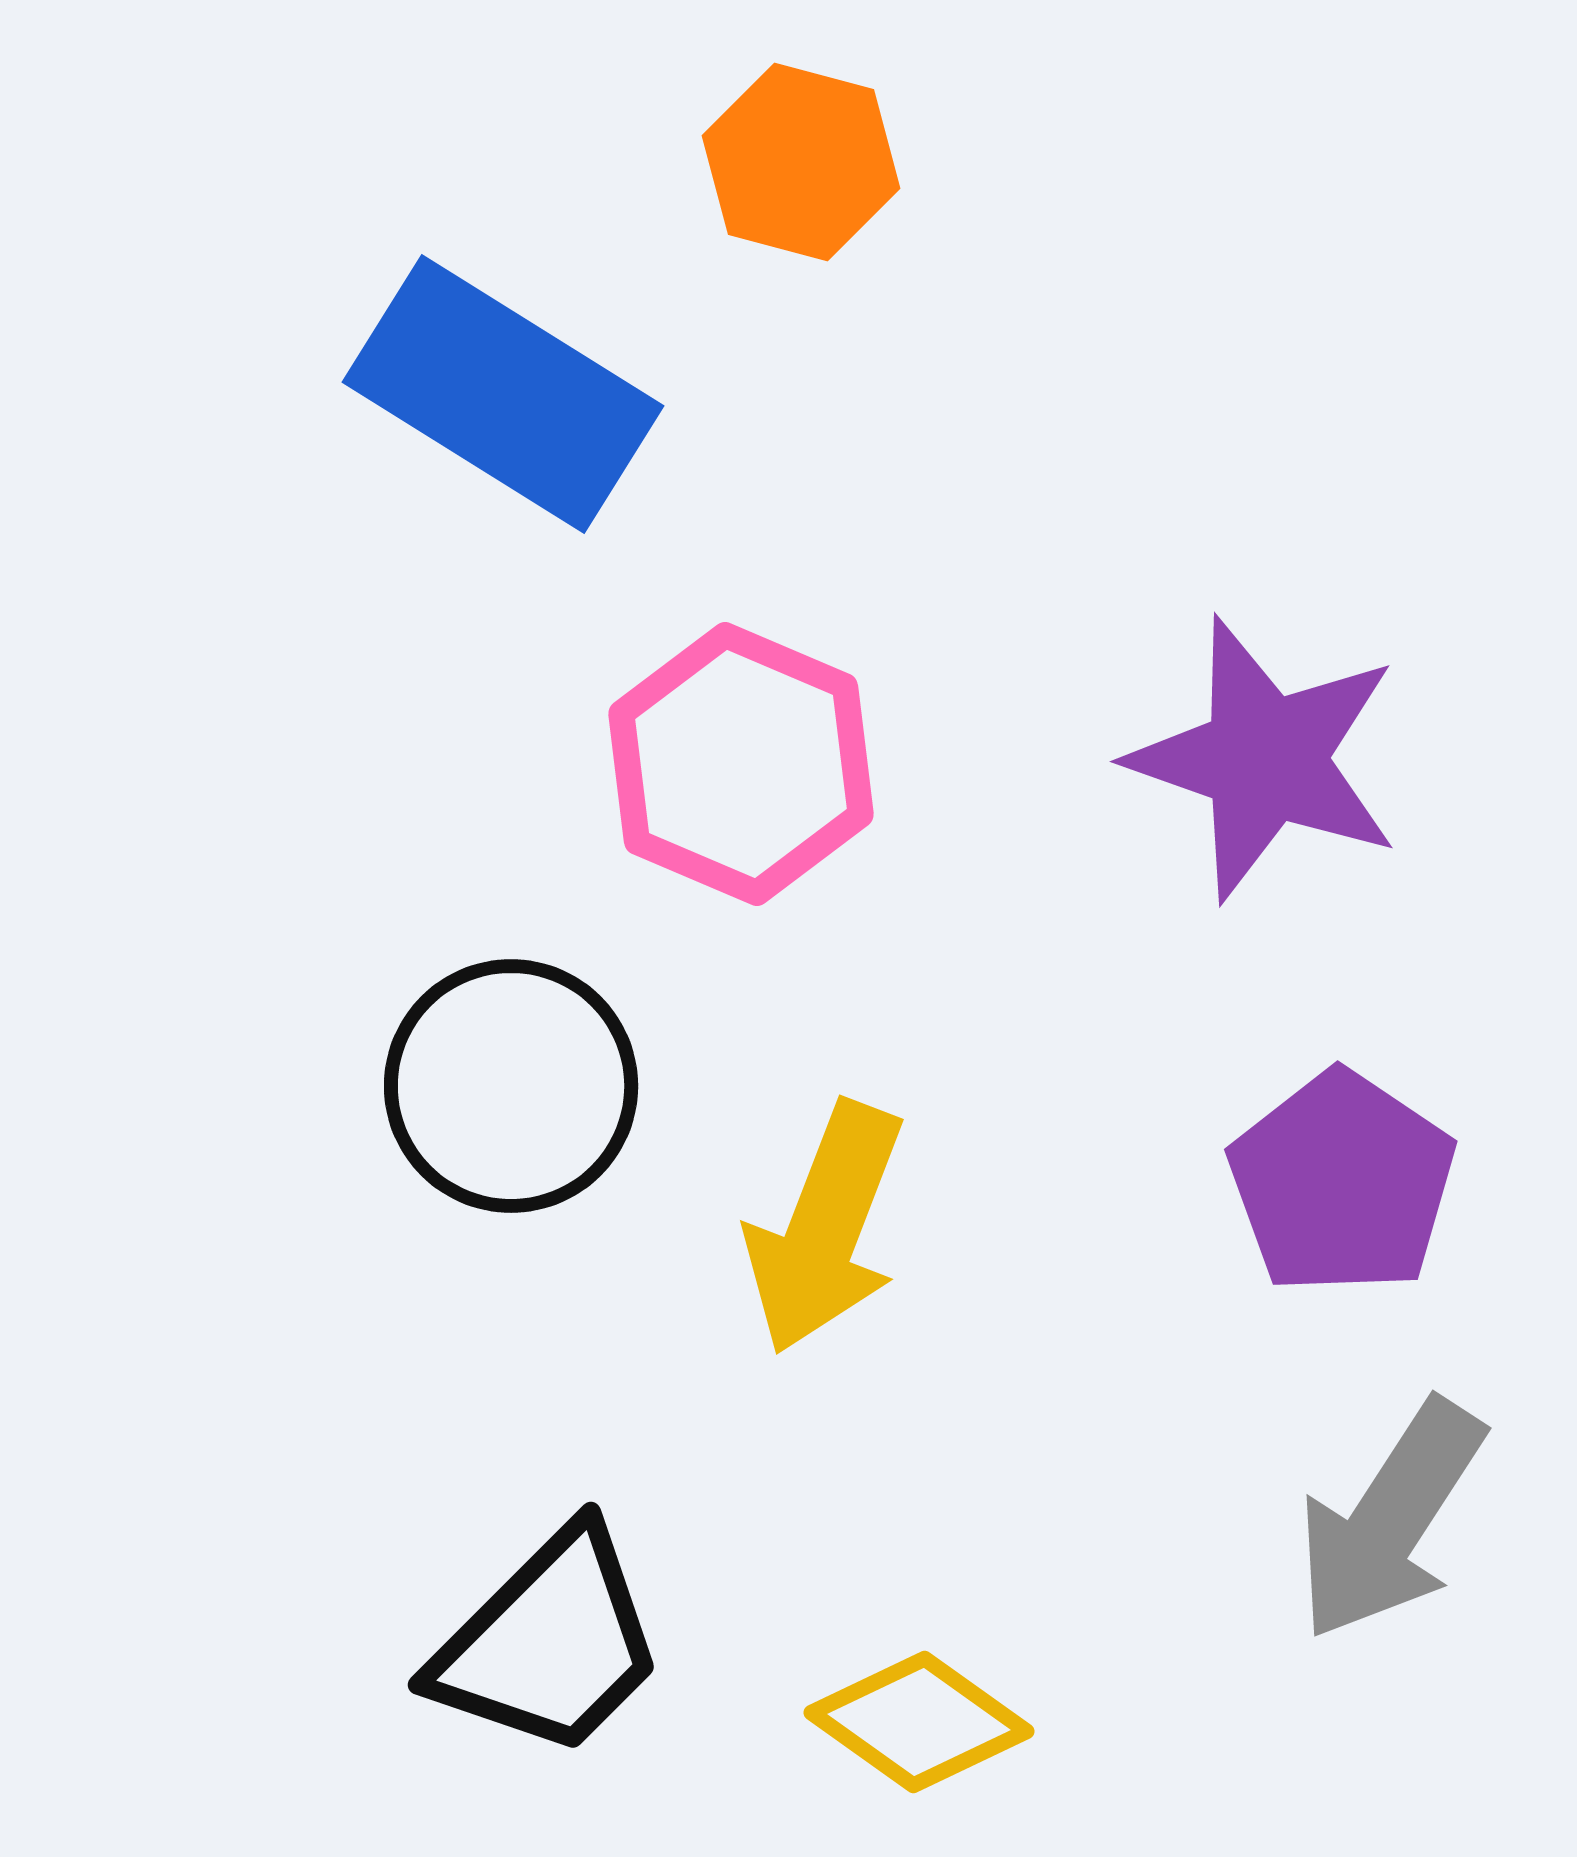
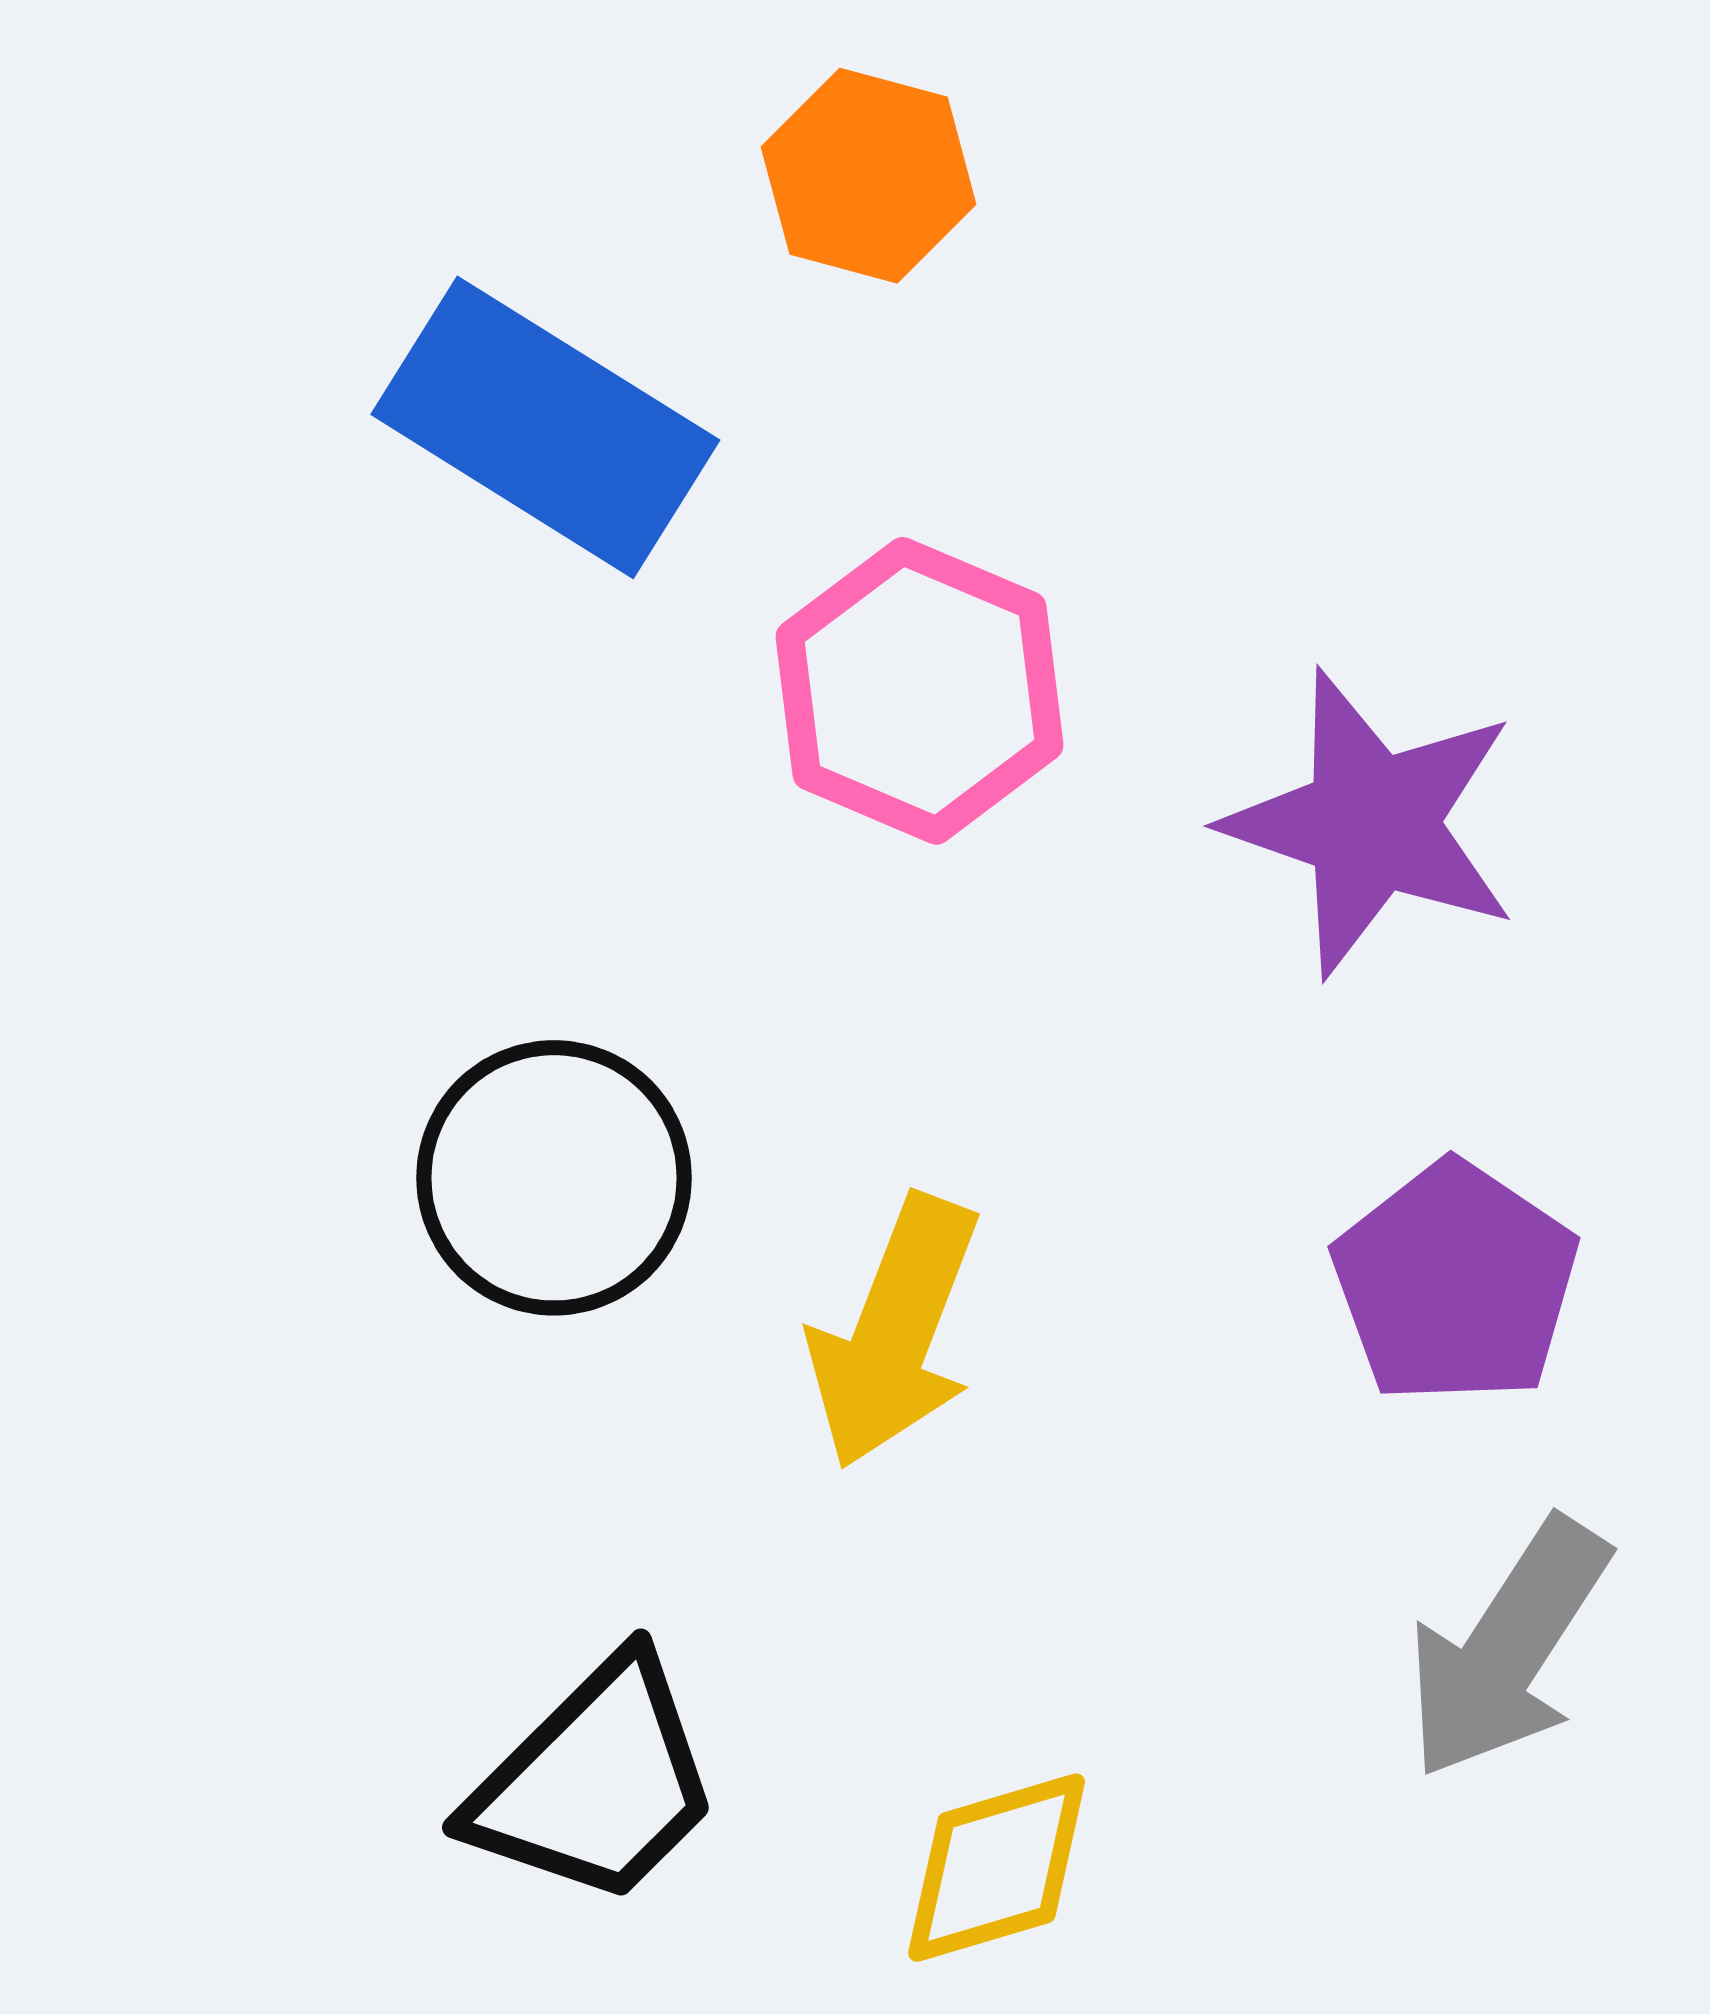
pink hexagon: (741, 764) -> (920, 691), moved
yellow diamond: (919, 1722) -> (997, 1868), turned -52

